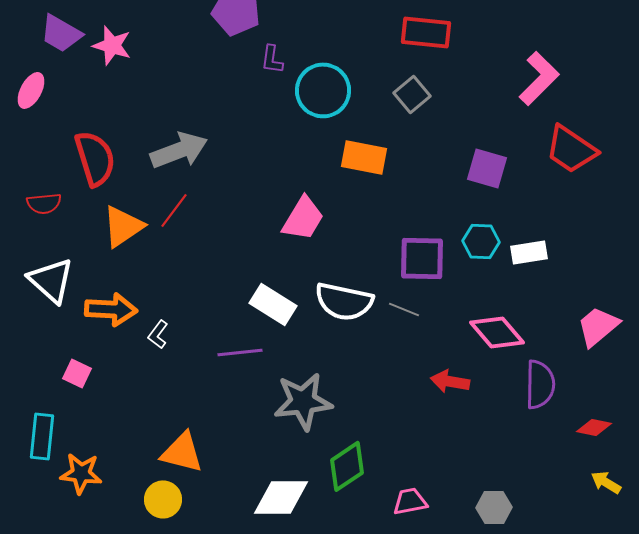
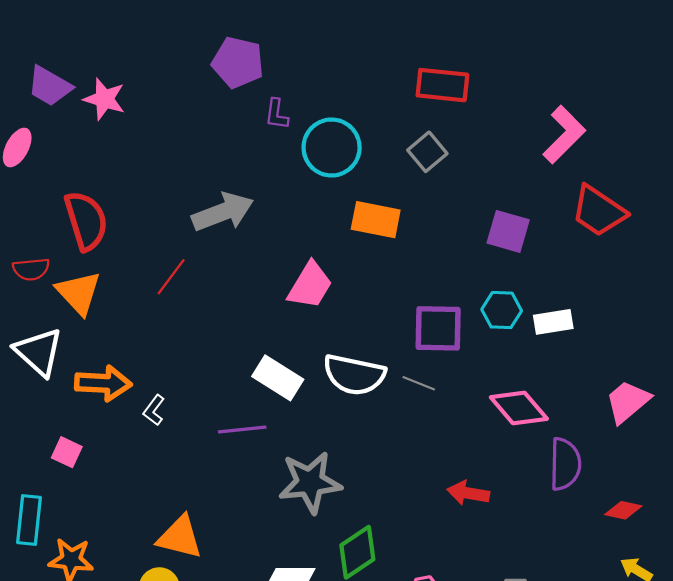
gray arrow: (179, 150) -> (223, 212), moved
orange triangle: (123, 226) -> (79, 293), moved, turned -39
red arrow: (450, 381) -> (468, 493), moved

